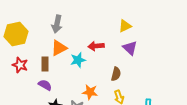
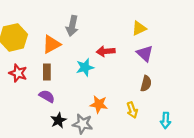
gray arrow: (57, 24) -> (72, 26), moved
orange triangle: (59, 48) -> (51, 44), moved
brown semicircle: (116, 74) -> (146, 84), moved

